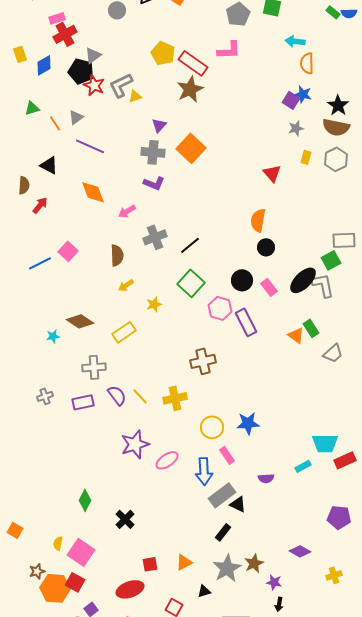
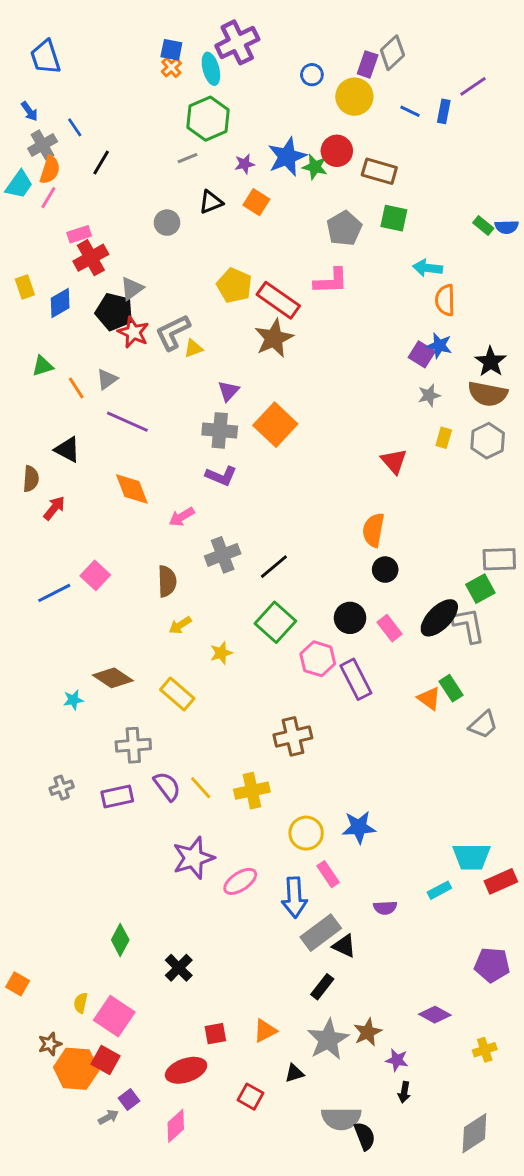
yellow rectangle: (124, 332) -> (177, 694), turned 75

